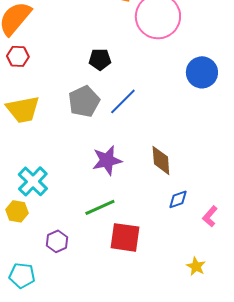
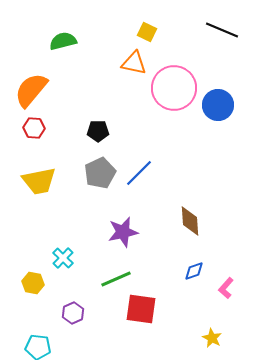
black pentagon: (100, 59) -> (98, 131), moved
blue circle: (202, 72) -> (218, 105), moved
brown diamond: (161, 160) -> (190, 221), moved
cyan cross: (33, 181) -> (63, 258), moved, size x0.7

